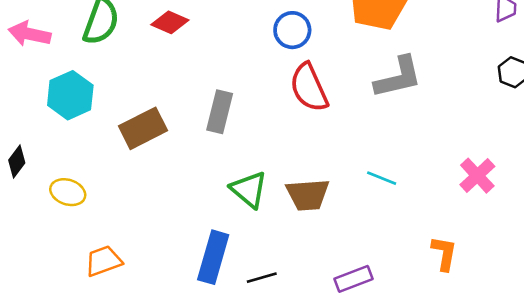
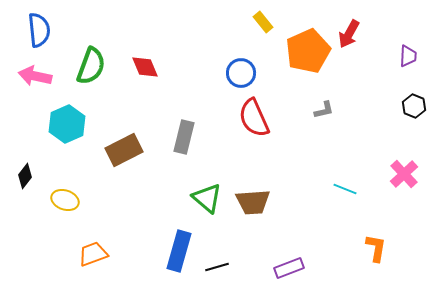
red diamond: (170, 22) -> (145, 67), turned 44
gray L-shape: (398, 77) -> (324, 110), size x0.5
pink cross: (477, 176) -> (404, 174), moved
cyan line: (382, 178) -> (345, 189), moved
orange L-shape: (444, 253) -> (376, 248), moved

